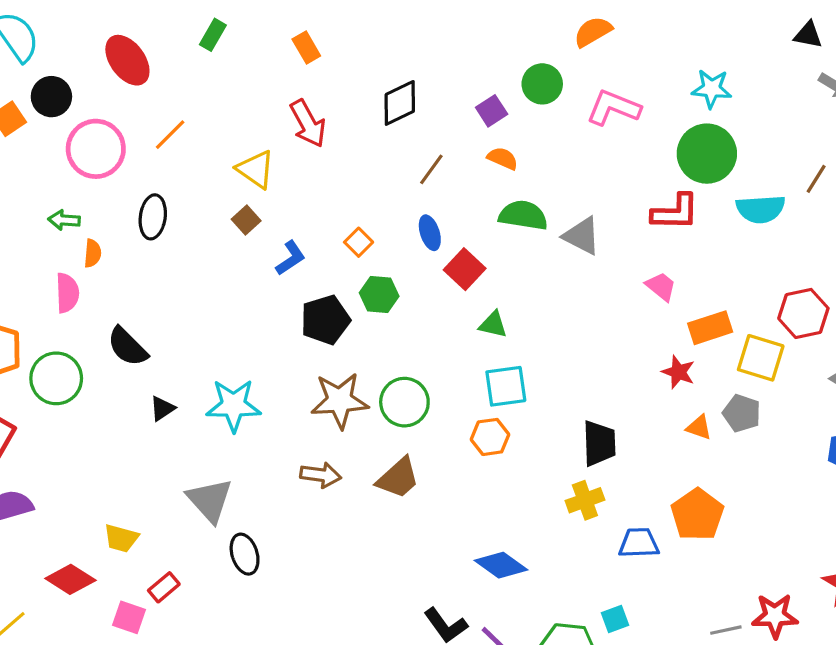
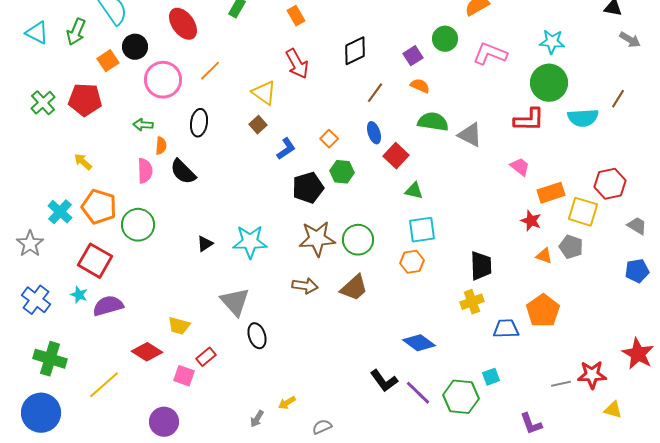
black semicircle: (127, 347) -> (183, 172), moved

